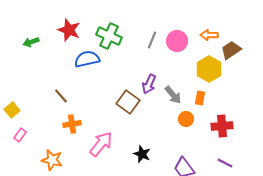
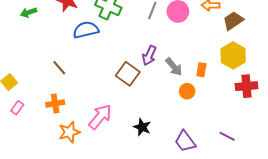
yellow hexagon: (209, 69) -> (233, 55), moved
orange cross: (72, 124) -> (55, 104), moved
red cross: (222, 126) -> (246, 86), moved
orange star: (52, 160) -> (69, 132), moved, turned -30

